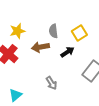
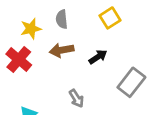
gray semicircle: (53, 31) -> (62, 19), moved
yellow square: (79, 33) -> (110, 18), moved

